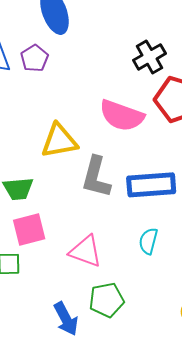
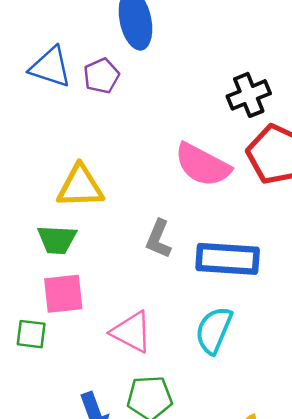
yellow triangle: (59, 141) -> (80, 186), moved
gray L-shape: (96, 177) -> (158, 239), size x0.7
cyan semicircle: (148, 241) -> (214, 330), size x1.4

